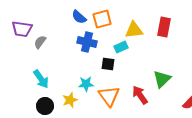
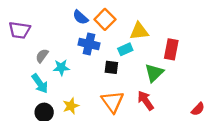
orange square: (102, 19) -> (105, 19), turned -30
red rectangle: (164, 27) -> (171, 49), moved
gray semicircle: (40, 42) -> (42, 56), moved
green triangle: (162, 79) -> (154, 73), moved
cyan star: (86, 84) -> (61, 67), moved

